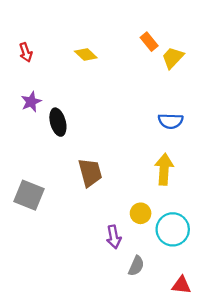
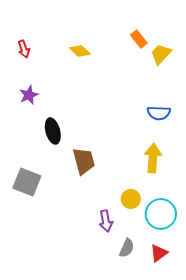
black ellipse: (58, 122) -> (53, 131), moved
red triangle: (181, 285) -> (159, 253), moved, turned -42

